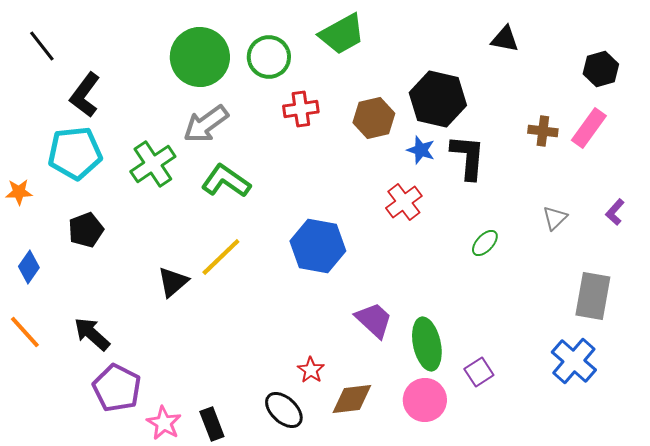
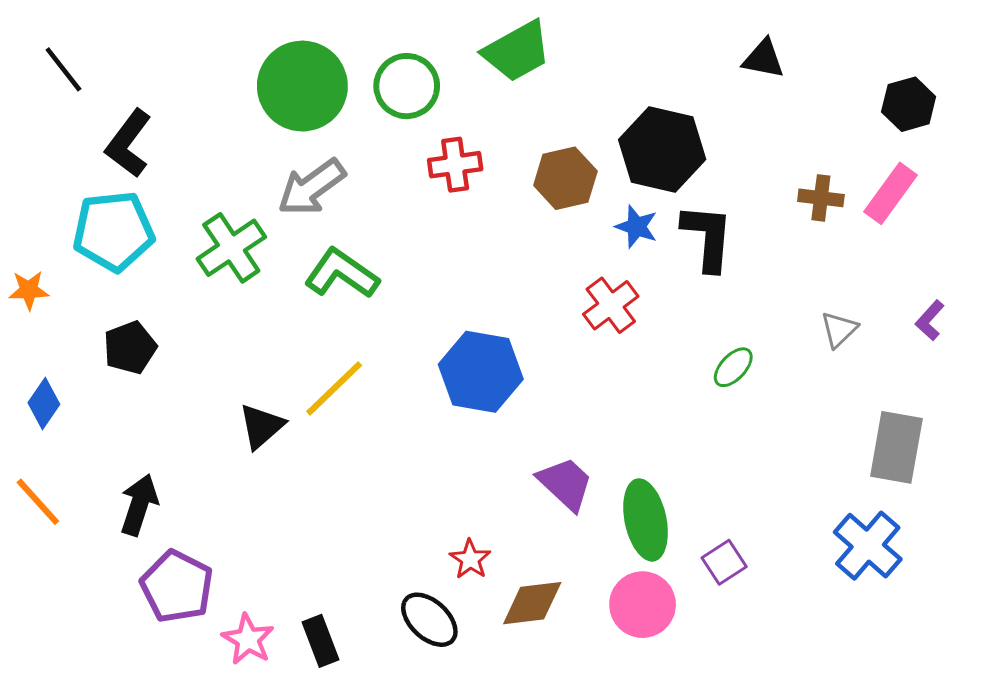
black arrow: (92, 334) -> (139, 505), turned 66

